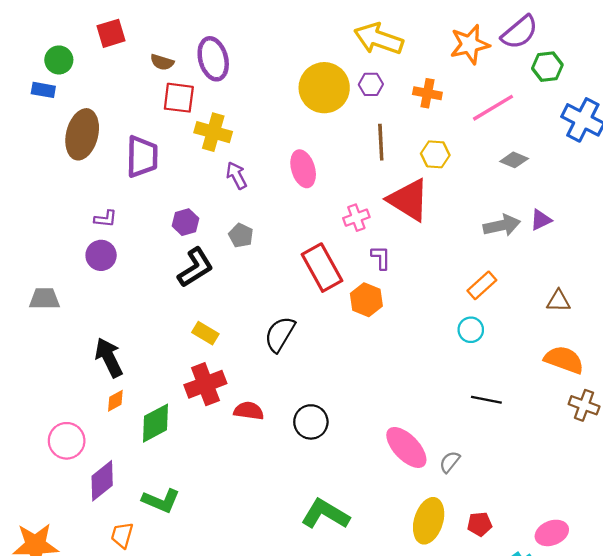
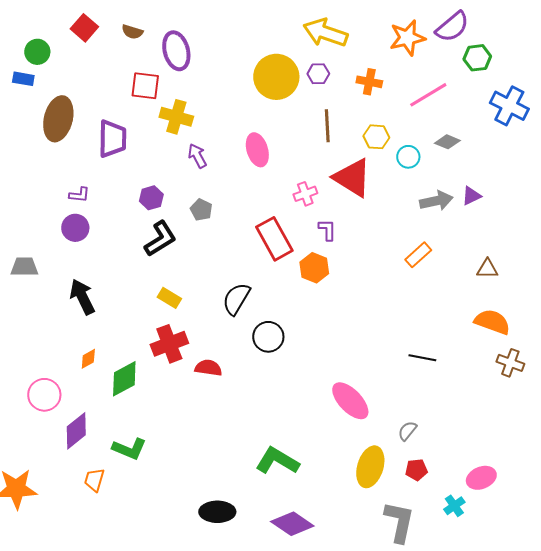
red square: (111, 33) -> (84, 28), turned -32
brown semicircle: (162, 62) -> (132, 32), moved
cyan circle: (471, 330) -> (408, 157), moved
black arrow: (109, 358) -> (82, 297), moved
black circle: (311, 422) -> (268, 337), moved
gray semicircle: (450, 462) -> (407, 431), moved

